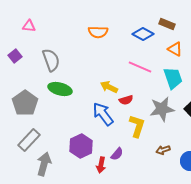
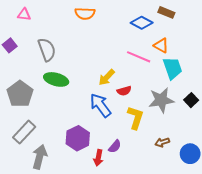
orange semicircle: (98, 32) -> (85, 13), moved
orange triangle: (175, 49) -> (161, 45), moved
yellow arrow: (109, 87) -> (107, 77), turned -72

